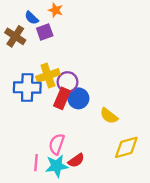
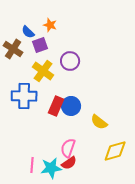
yellow cross: (48, 76) -> (43, 71), moved, turned -35
purple circle: (68, 82) -> (70, 61), moved
pink semicircle: (57, 144) -> (68, 148), moved

